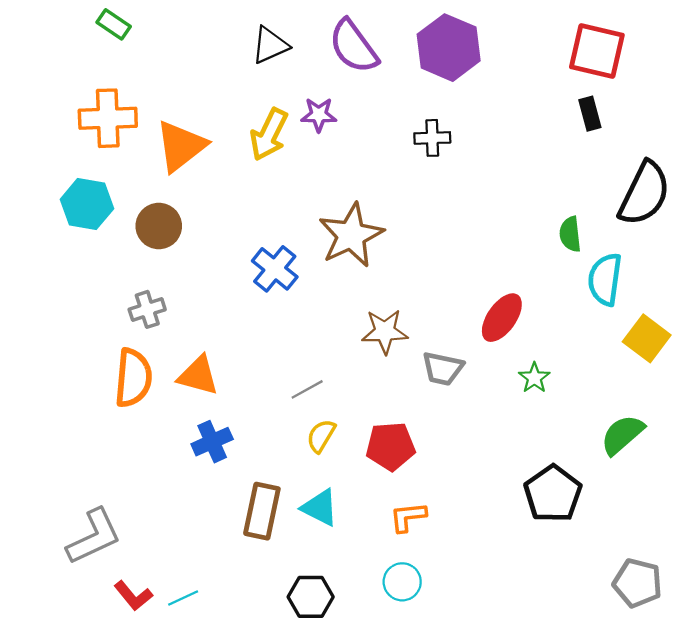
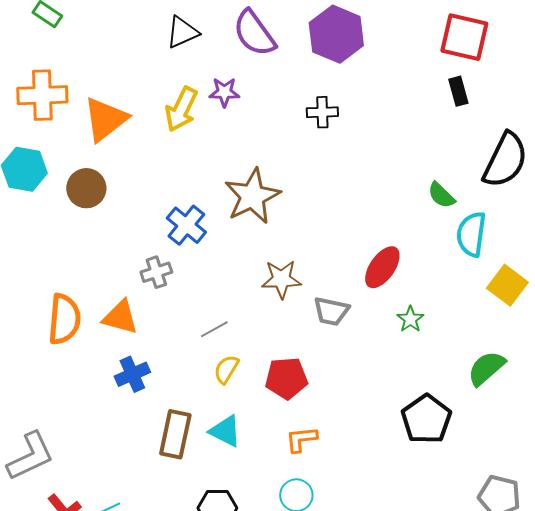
green semicircle: (570, 234) -> (441, 195), turned -40
gray cross: (147, 309) -> (156, 272), moved

